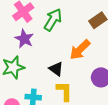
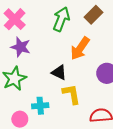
green arrow: (53, 20) -> (61, 19), moved

